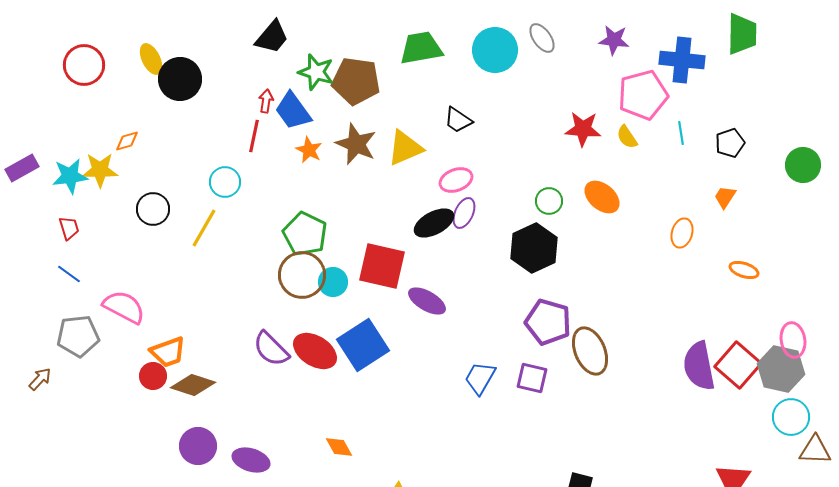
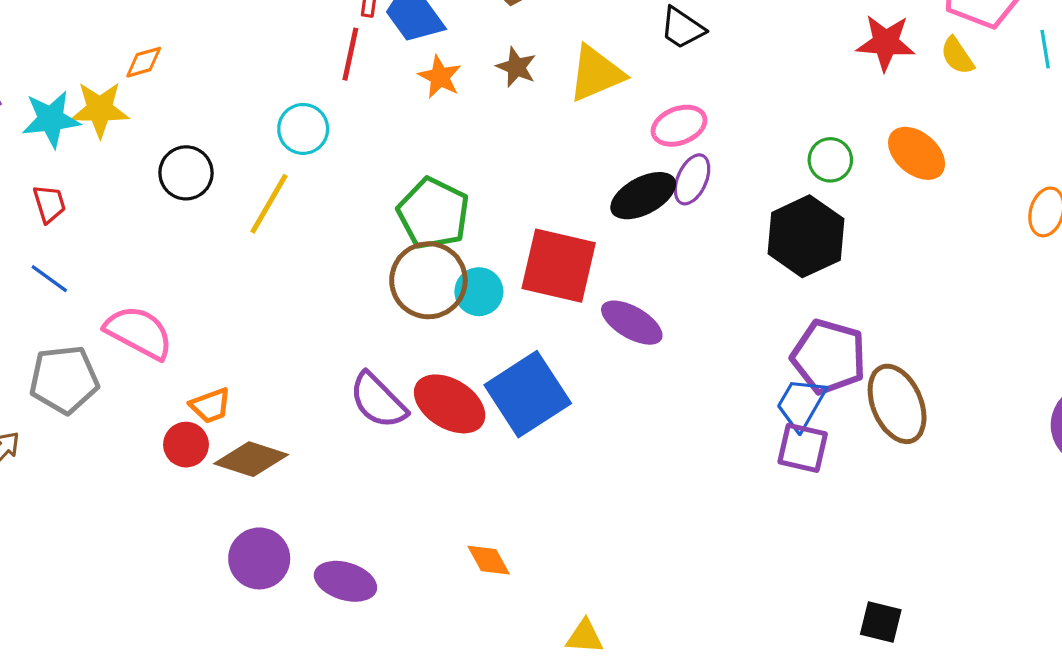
brown star: (356, 144) -> (516, 67), size x0.6
orange trapezoid: (168, 352) -> (210, 406), size x0.7
blue trapezoid: (480, 378) -> (801, 404), moved

